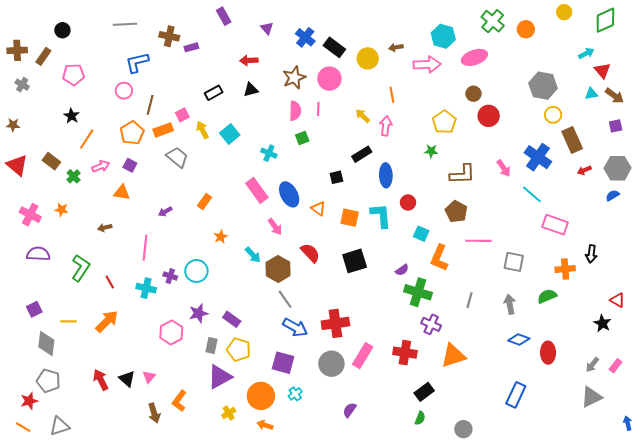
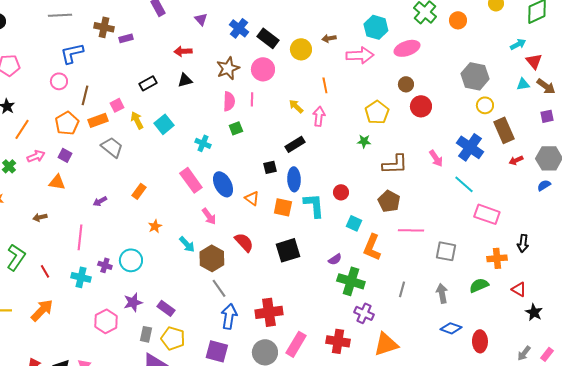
blue ellipse: (386, 175) -> (294, 179), moved
red triangle: (618, 300) -> (519, 289), moved
blue arrow: (295, 327) -> (229, 316), turned -110

